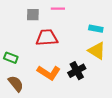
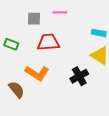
green rectangle: (11, 58) -> (11, 44), moved
orange L-shape: (49, 73) -> (37, 73), moved

